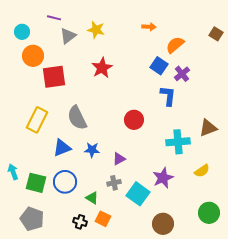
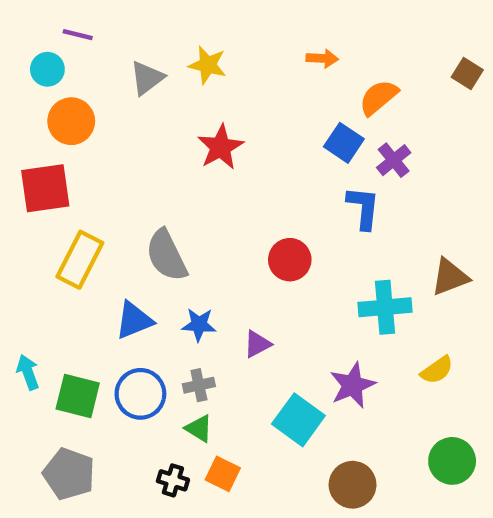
purple line: (54, 18) -> (78, 35), moved
red square: (54, 77) -> (45, 188), moved
gray cross: (114, 183) -> (199, 385), moved

